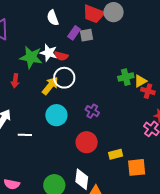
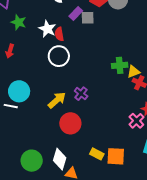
red semicircle: (61, 56) -> (59, 34), turned 56
green star: (31, 57) -> (19, 22), moved, size x0.7
yellow arrow: (50, 86) -> (57, 100), moved
cyan circle: (56, 115) -> (19, 91), moved
yellow rectangle: (116, 154) -> (97, 154), moved, turned 32

